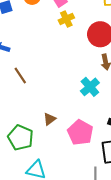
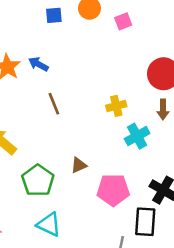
yellow cross: (66, 19) -> (116, 106), moved
pink pentagon: (80, 132) -> (113, 190), turned 30

